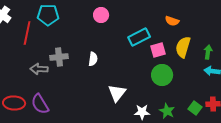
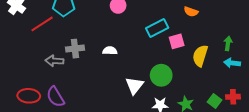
red line: (27, 33) -> (42, 24), turned 45
yellow semicircle: (183, 47) -> (200, 56), moved
white semicircle: (93, 59) -> (110, 51), turned -96
green circle: (162, 75) -> (161, 75), moved

